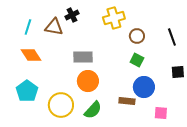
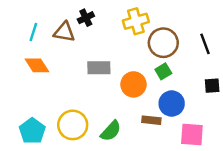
brown circle: (137, 36) -> (163, 43), size x1.6
green square: (137, 60) -> (163, 71), turned 32
orange circle: (88, 81) -> (133, 84), moved
cyan pentagon: (27, 91) -> (32, 131), moved
pink square: (161, 113) -> (192, 134), size x1.5

